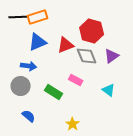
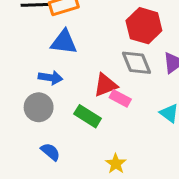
blue triangle: (38, 42) -> (64, 42), turned 30
red triangle: (66, 45) -> (105, 85), moved

